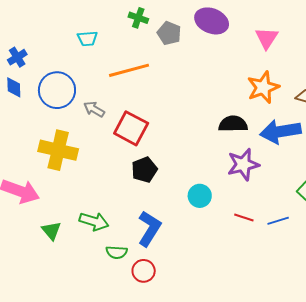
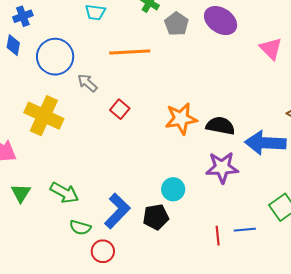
pink triangle: (267, 38) -> (271, 49), turned -30
orange star: (263, 87) -> (181, 119), moved
red square: (131, 128) -> (120, 109), size x0.6
black pentagon: (144, 170) -> (156, 217), moved
red line: (244, 218) -> (218, 236), moved, turned 54

